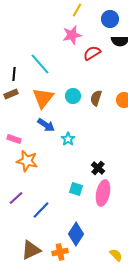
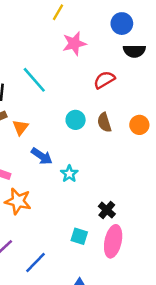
yellow line: (77, 10) -> (58, 12), moved
red semicircle: (92, 53) -> (104, 80), moved
orange triangle: (43, 98) -> (20, 127), moved, size x0.6
brown semicircle: (96, 98) -> (104, 122), turned -35

